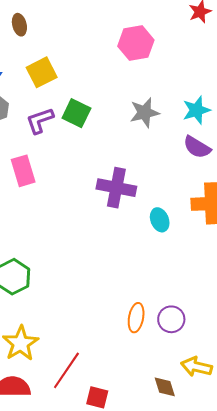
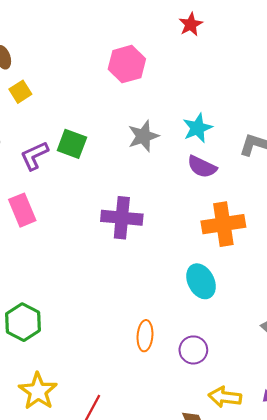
yellow square: (42, 72) -> (20, 92), moved, size x0.7
cyan ellipse: (160, 220) -> (201, 281), moved, size x1.4
orange ellipse: (136, 318) -> (145, 336), moved

